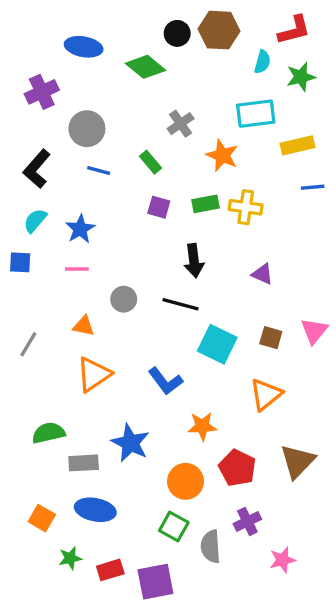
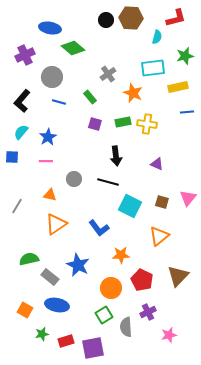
green diamond: (145, 67) -> (73, 48), moved
green star: (301, 77) -> (185, 56), moved
gray rectangle: (84, 463) -> (50, 277), turned 42
green square: (174, 526) -> (104, 315), turned 30

